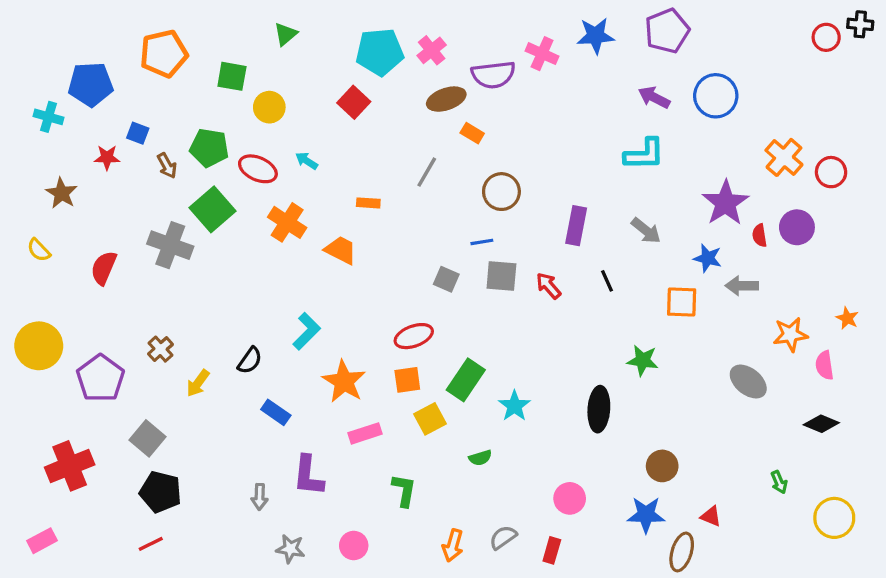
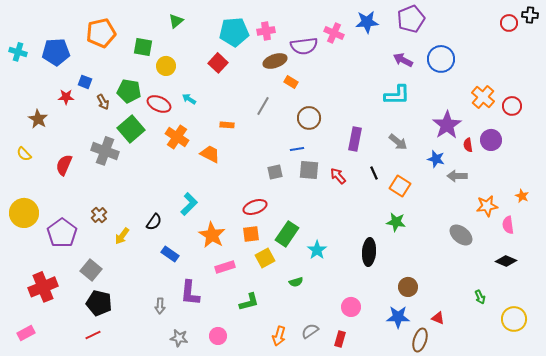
pink cross: (432, 50) -> (266, 31), turned 30
cyan cross: (48, 117) -> (18, 52), moved
gray square: (446, 279) -> (275, 172), turned -35
orange square: (682, 302) -> (400, 186), moved, turned 30
green L-shape: (404, 490) -> (249, 302), turned 65

